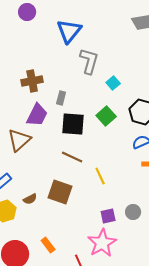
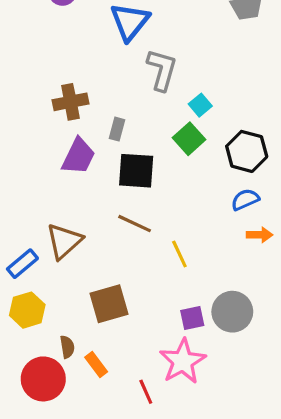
green square: (106, 116) -> (189, 139), moved
brown triangle: (19, 140) -> (64, 241), moved
brown square: (60, 192) -> (109, 304), moved, turned -35
brown semicircle: (30, 199) -> (67, 347), moved, turned -72
gray circle: (133, 212) -> (232, 312), size x1.6

